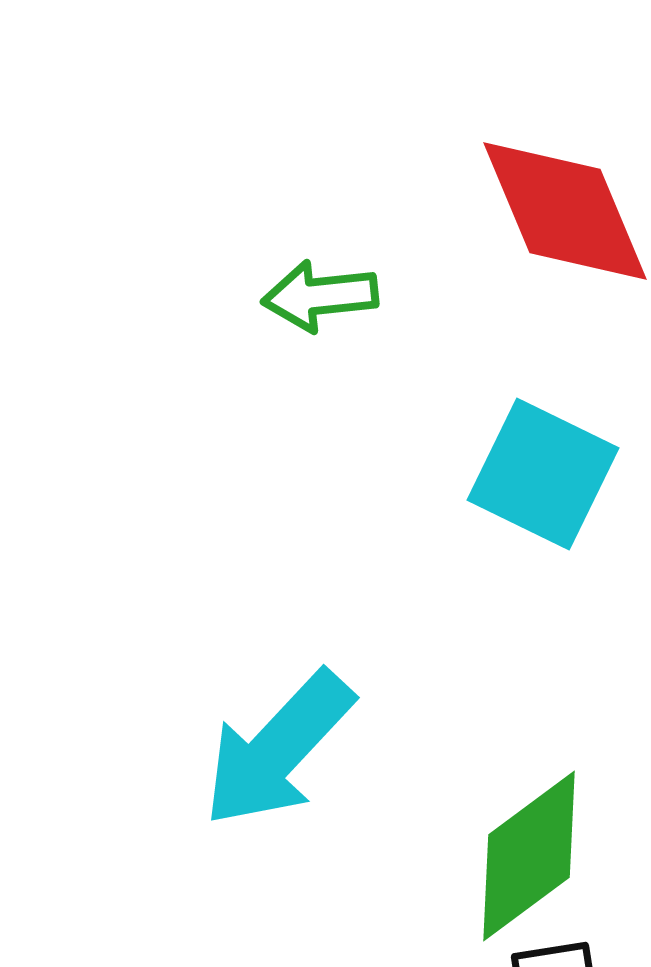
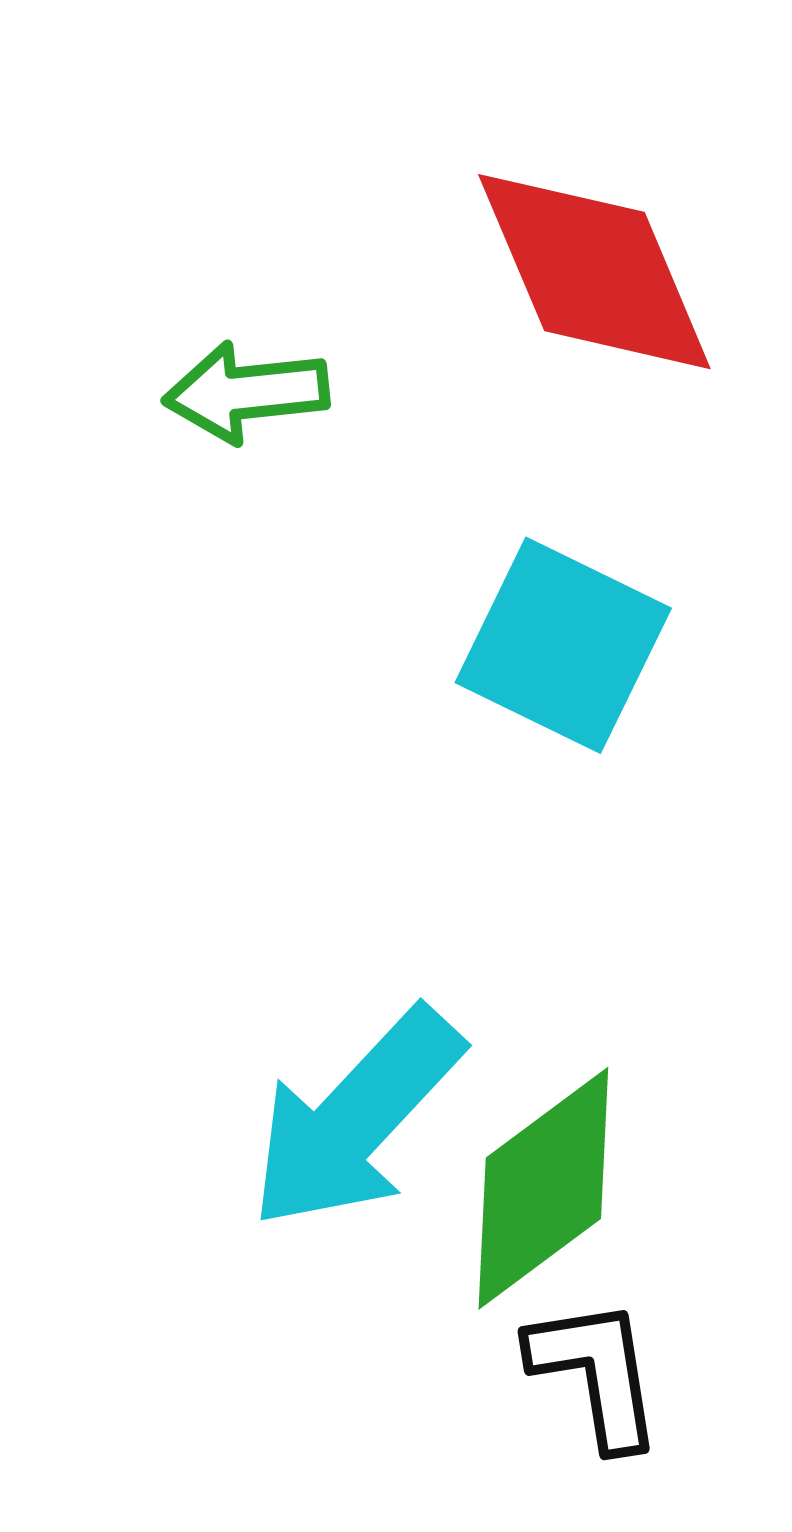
cyan arrow: (278, 749) -> (356, 1119), moved

